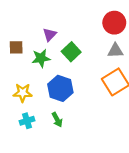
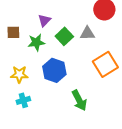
gray triangle: (115, 51) -> (87, 33), moved
green arrow: (57, 120) -> (79, 100), moved, size x1.5

